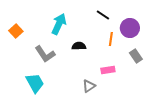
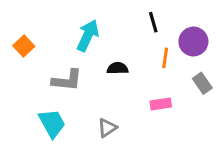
black line: (103, 15) -> (153, 22), turned 40
gray L-shape: (45, 54) -> (67, 80), turned -50
gray triangle: (89, 86) -> (107, 128), moved

